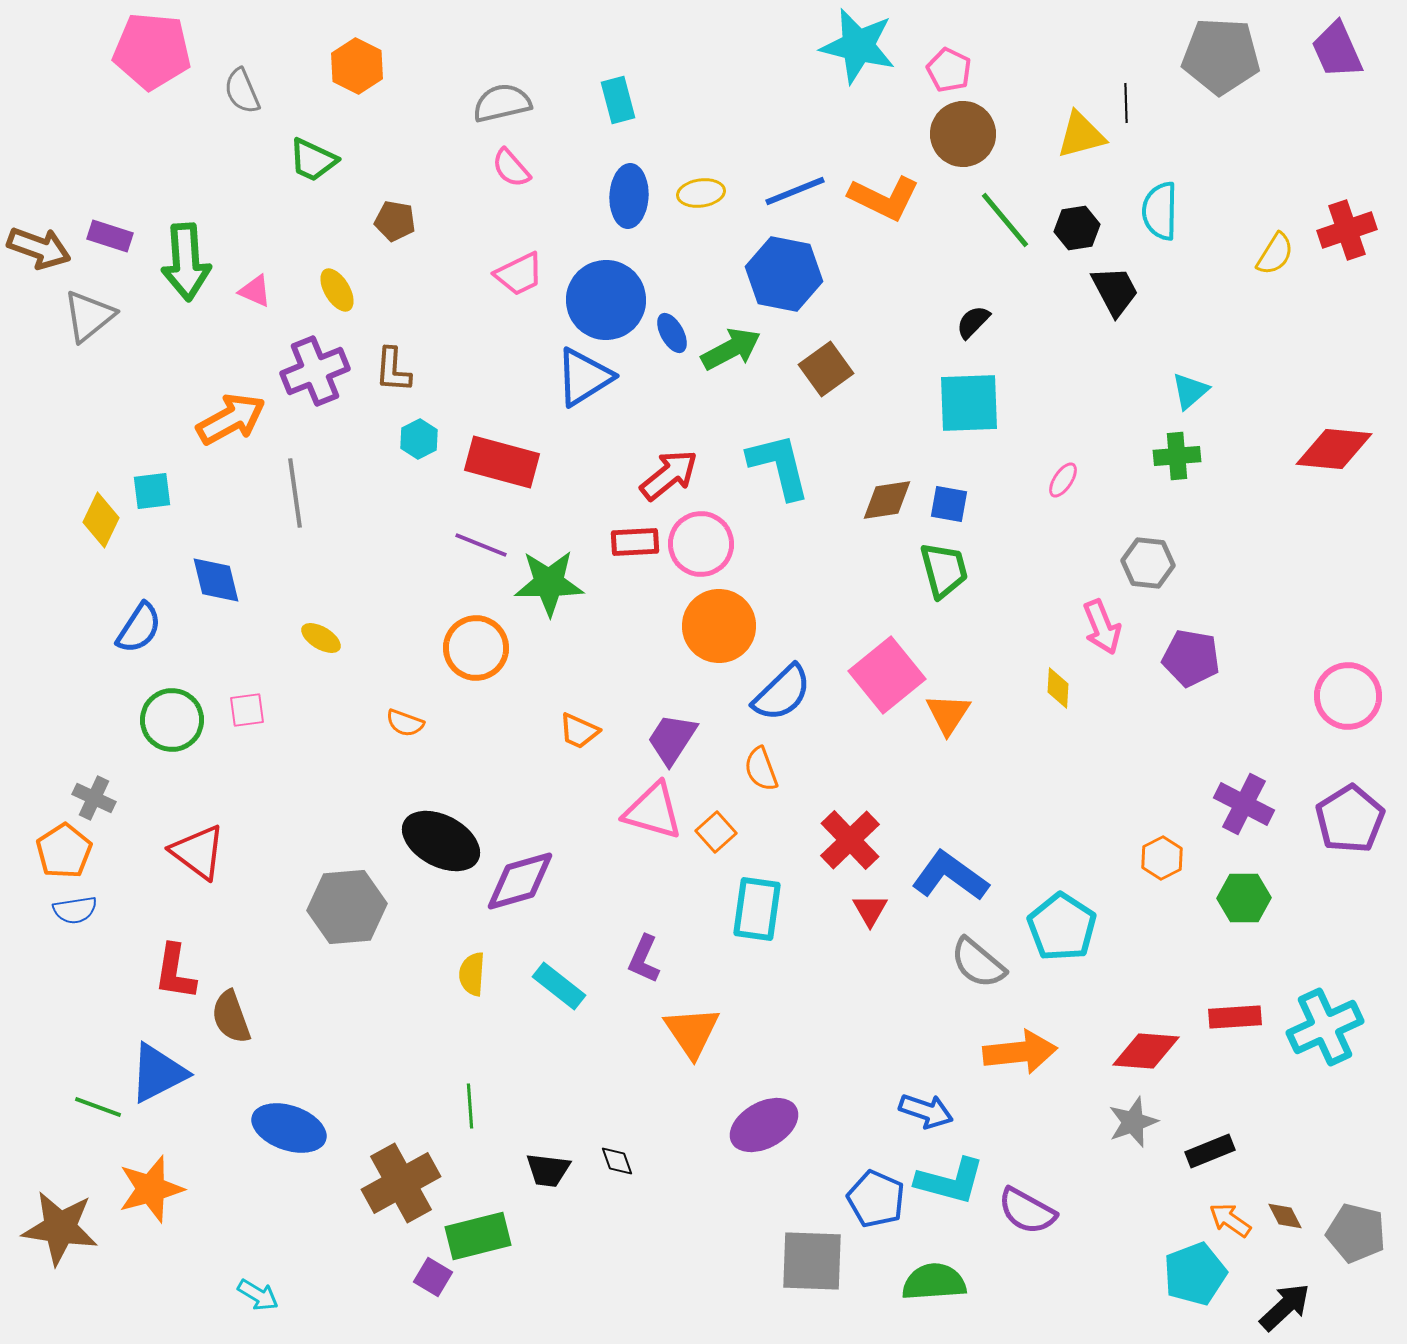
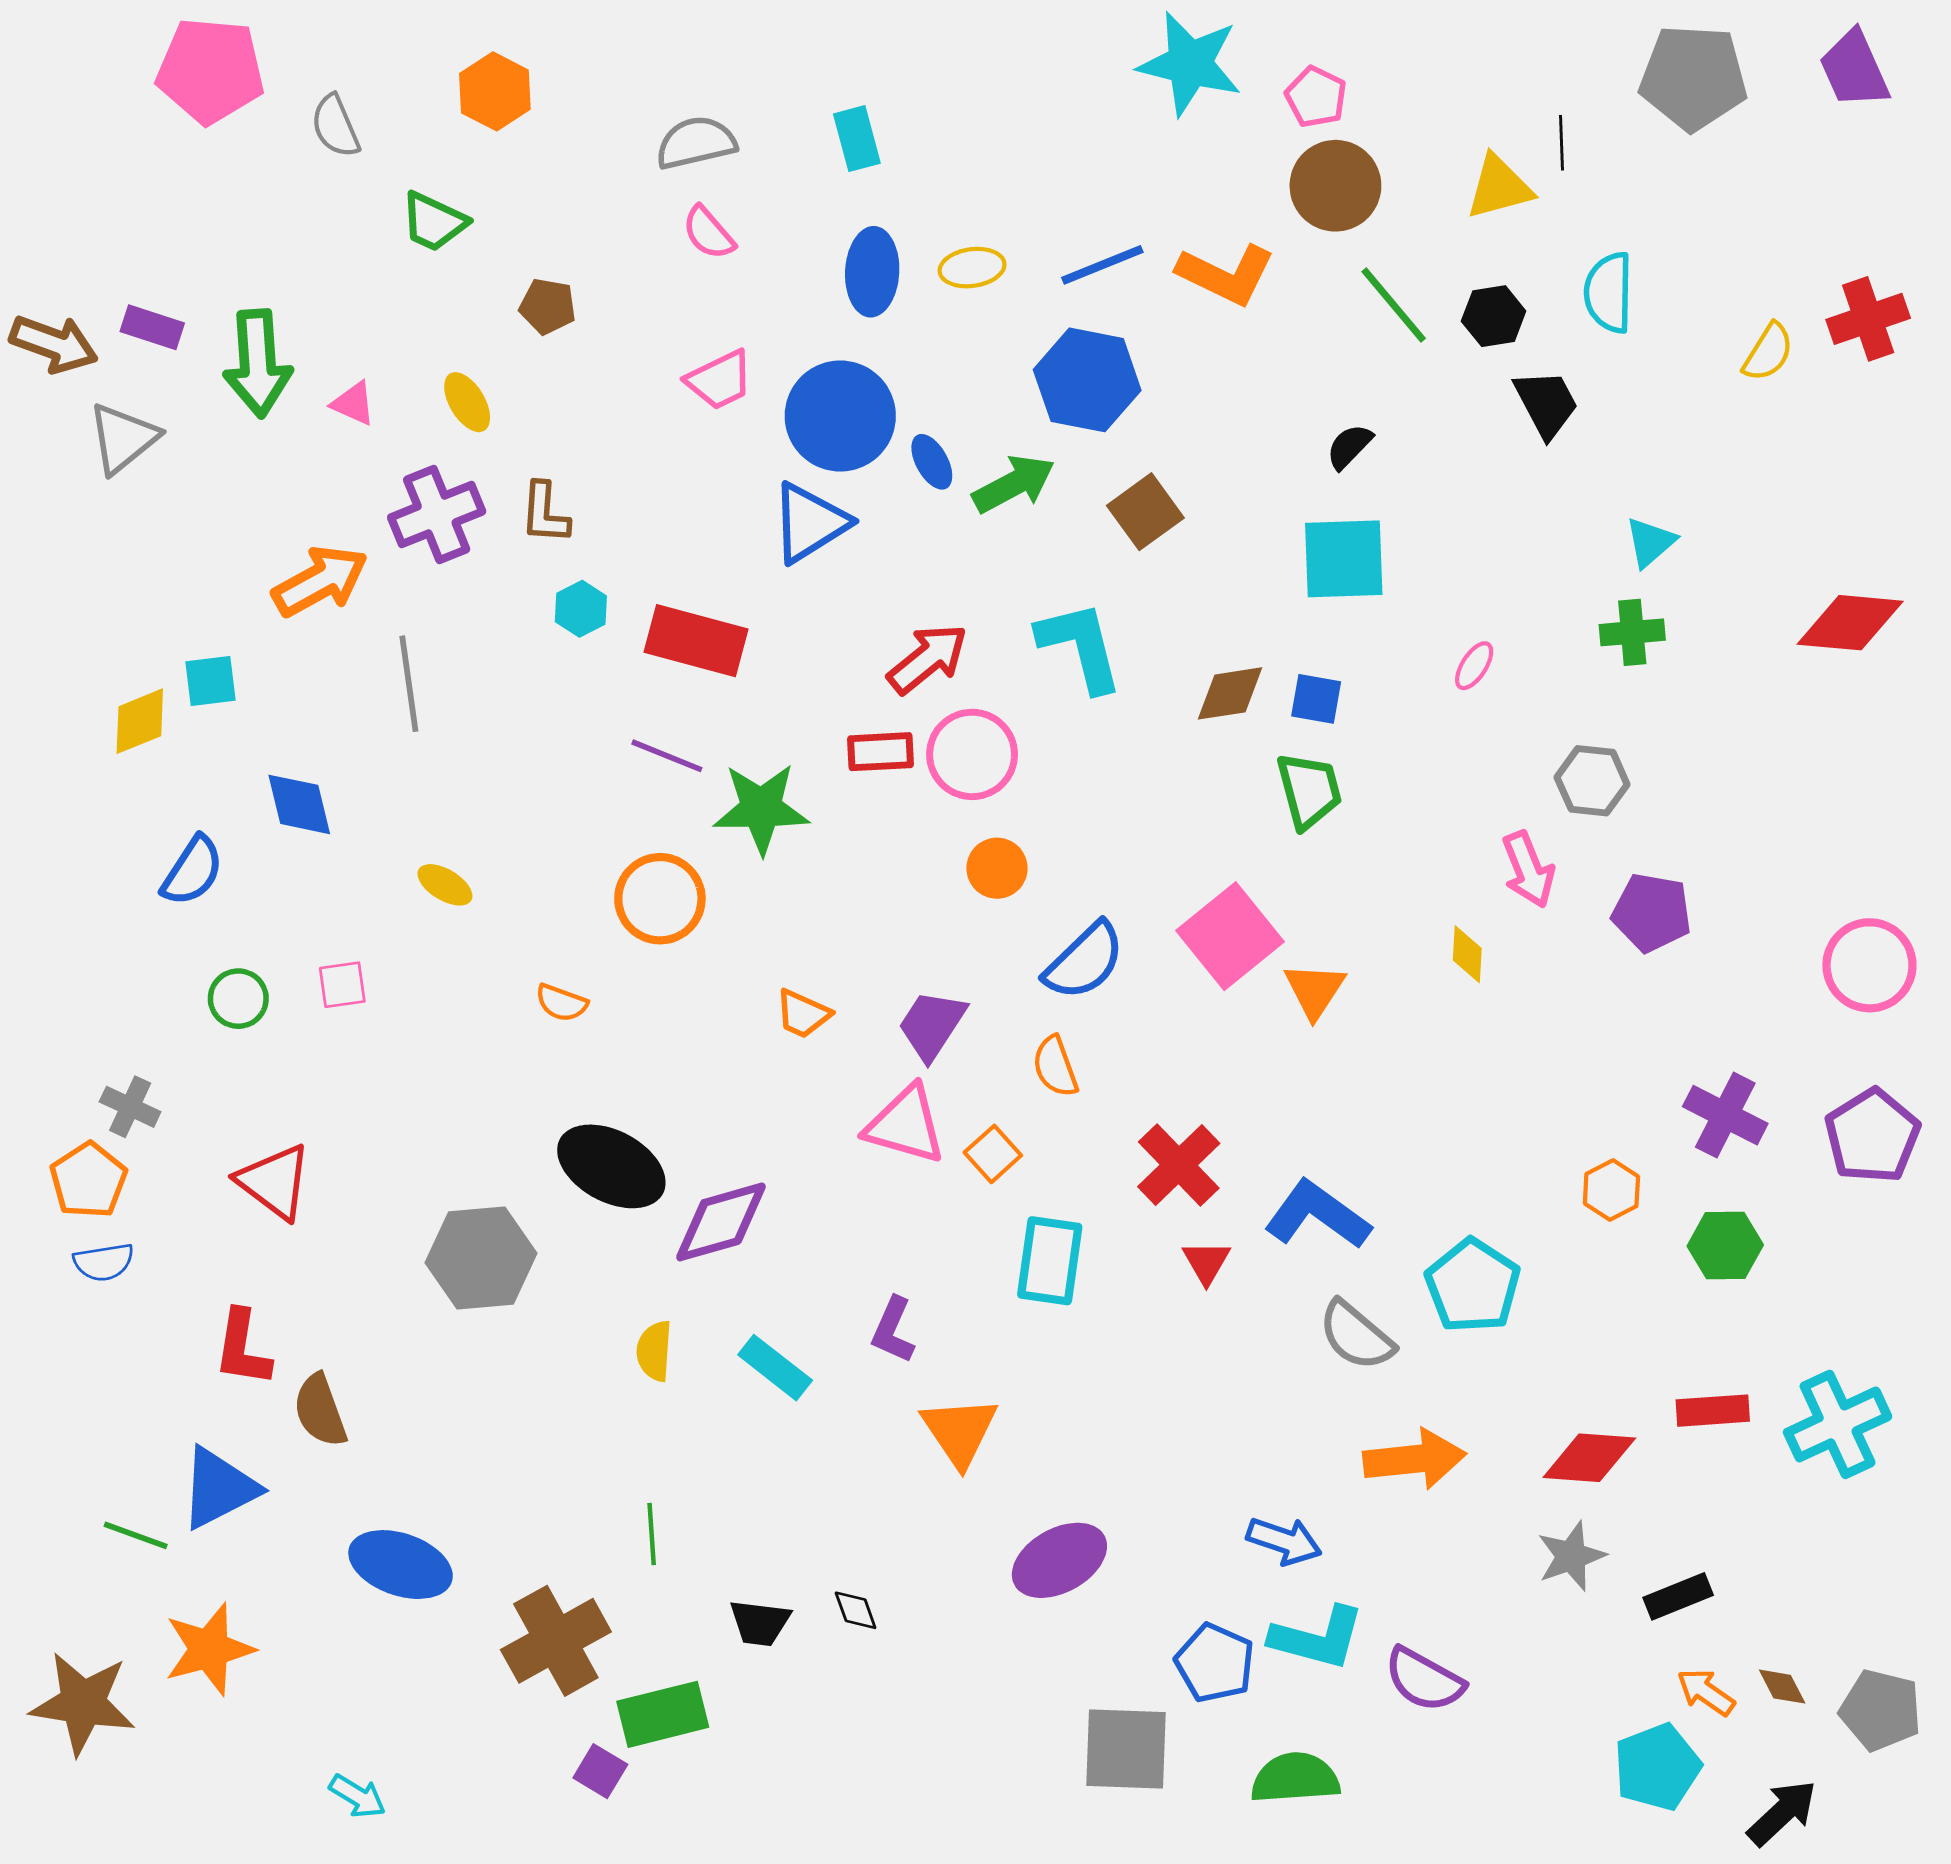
yellow diamond: (101, 520) -> (140, 721), turned 42
orange circle: (719, 626) -> (997, 868), size x0.6
green circle: (172, 720) -> (238, 999), size x0.7

